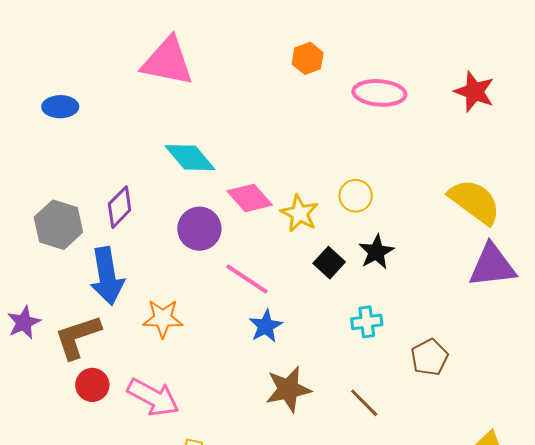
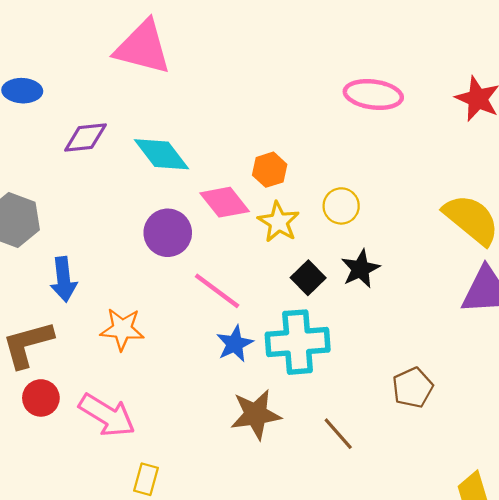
orange hexagon: (308, 58) -> (270, 170), moved
purple diamond: (120, 207) -> (85, 137), moved, turned 36
blue arrow: (107, 276) -> (64, 279), size x0.7
cyan cross: (367, 322) -> (298, 342), moved, size x1.8

